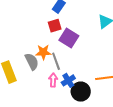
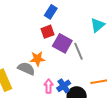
gray semicircle: (32, 61) -> (26, 69), turned -36
gray line: (56, 61) -> (79, 51), moved

